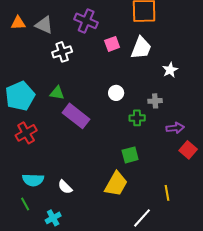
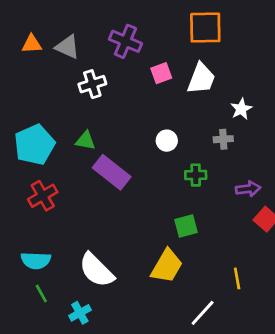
gray cross: (155, 101) -> (223, 139), moved
cyan semicircle: (33, 180) -> (36, 260), moved
white semicircle: (65, 187) -> (96, 270), size x1.8

